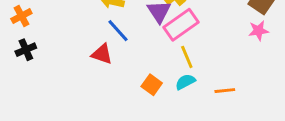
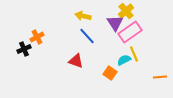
orange cross: (21, 16) -> (37, 37), moved
red triangle: (102, 54) -> (76, 61), moved
cyan semicircle: (185, 82) -> (124, 60), moved

